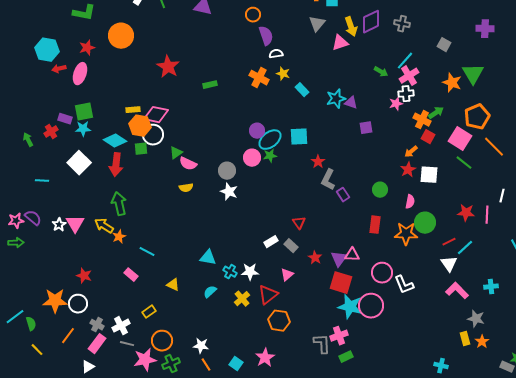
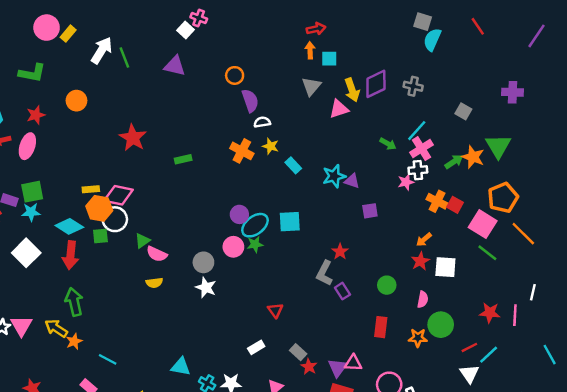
orange circle: (121, 36) -> (76, 101), size x0.7
green arrow: (436, 113) -> (454, 162), moved
red square: (428, 137) -> (455, 205), moved
red star: (318, 162) -> (340, 252), moved
red triangle: (299, 223) -> (275, 310), moved
orange star: (406, 234) -> (418, 338), size x0.7
gray rectangle: (291, 246) -> (298, 352), moved

